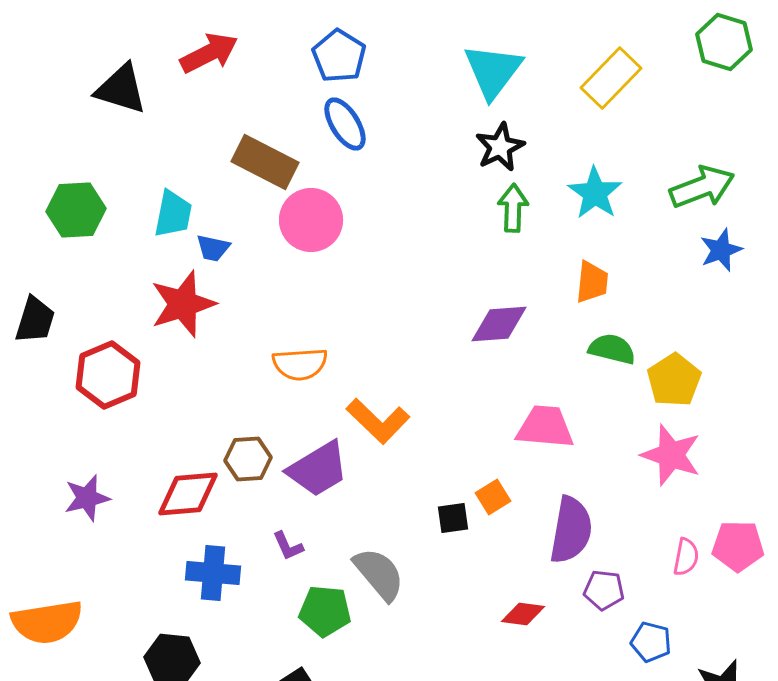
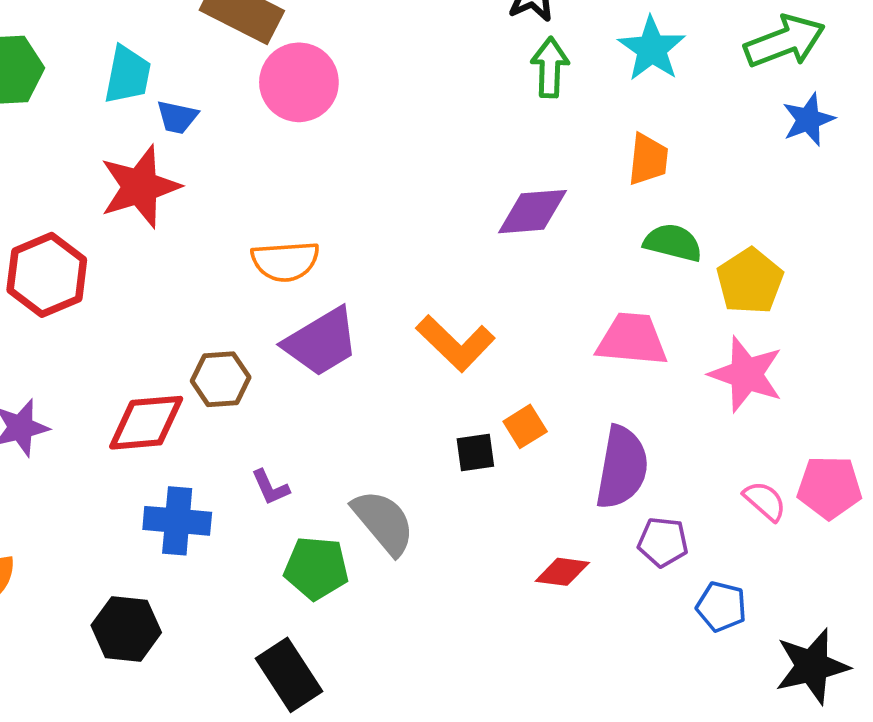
orange L-shape: (378, 421) -> (455, 343), moved
pink trapezoid: (545, 427) -> (632, 339), moved
purple trapezoid: (318, 469) -> (321, 342), moved
pink semicircle: (686, 557) -> (765, 501), turned -60

